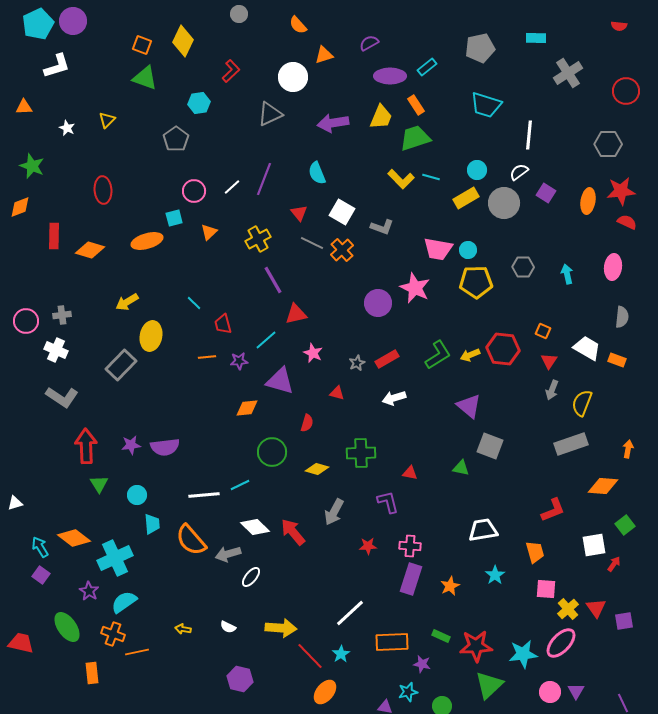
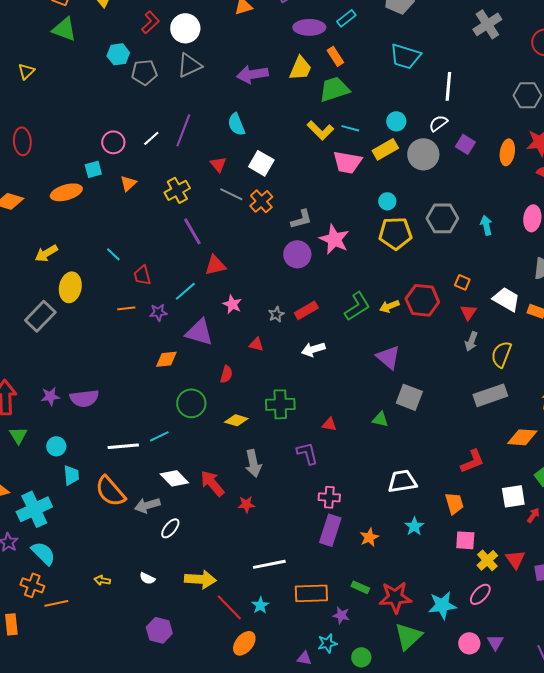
white circle: (293, 77) -> (185, 28), moved
gray pentagon: (176, 139) -> (144, 72), moved, turned 30
gray L-shape: (382, 227) -> (301, 219), moved, turned -35
pink trapezoid: (438, 249) -> (347, 162), moved
gray hexagon: (523, 267) -> (442, 218), size x1.4
gray arrow: (334, 512) -> (253, 463), turned -40
red star: (368, 546) -> (246, 504), moved
cyan semicircle: (124, 602) -> (43, 553), turned 80
white line: (350, 613) -> (269, 564), turned 32
pink ellipse: (561, 643) -> (480, 594), size x0.7

